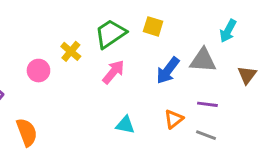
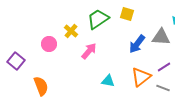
pink arrow: (113, 72) -> (89, 51), moved
purple line: (207, 104) -> (164, 67), turned -40
orange triangle: (174, 119) -> (141, 77), size x1.5

